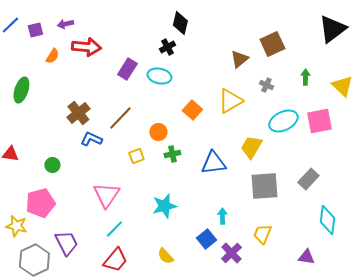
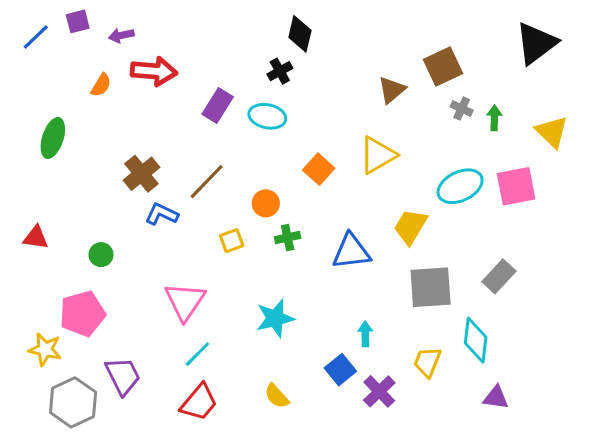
purple square: (35, 30) -> (78, 21), moved
gray cross: (266, 85) -> (462, 109), moved
cyan diamond: (327, 220) -> (476, 340), moved

